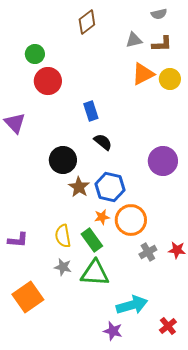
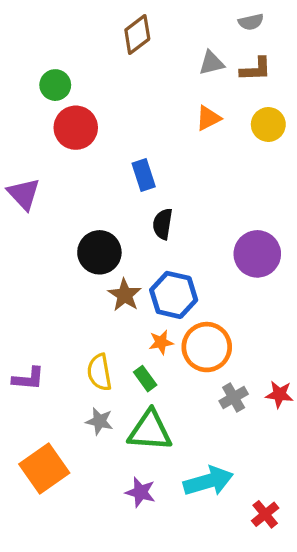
orange triangle: (143, 74) -> (208, 118), moved, size x0.7
black semicircle: (103, 142) -> (163, 224), turned -120
green rectangle: (92, 240) -> (145, 379), size x0.7
purple star: (113, 331) -> (140, 492), moved

